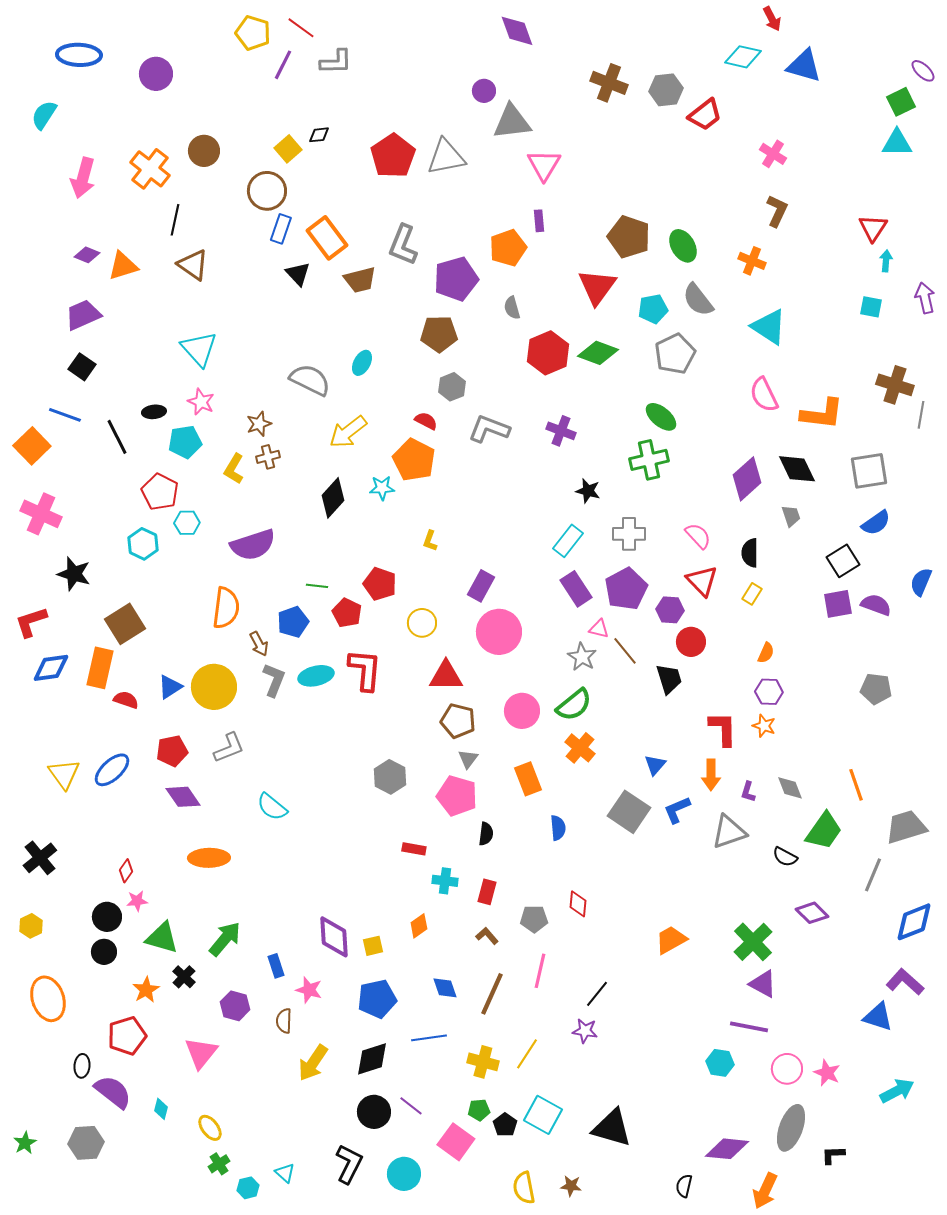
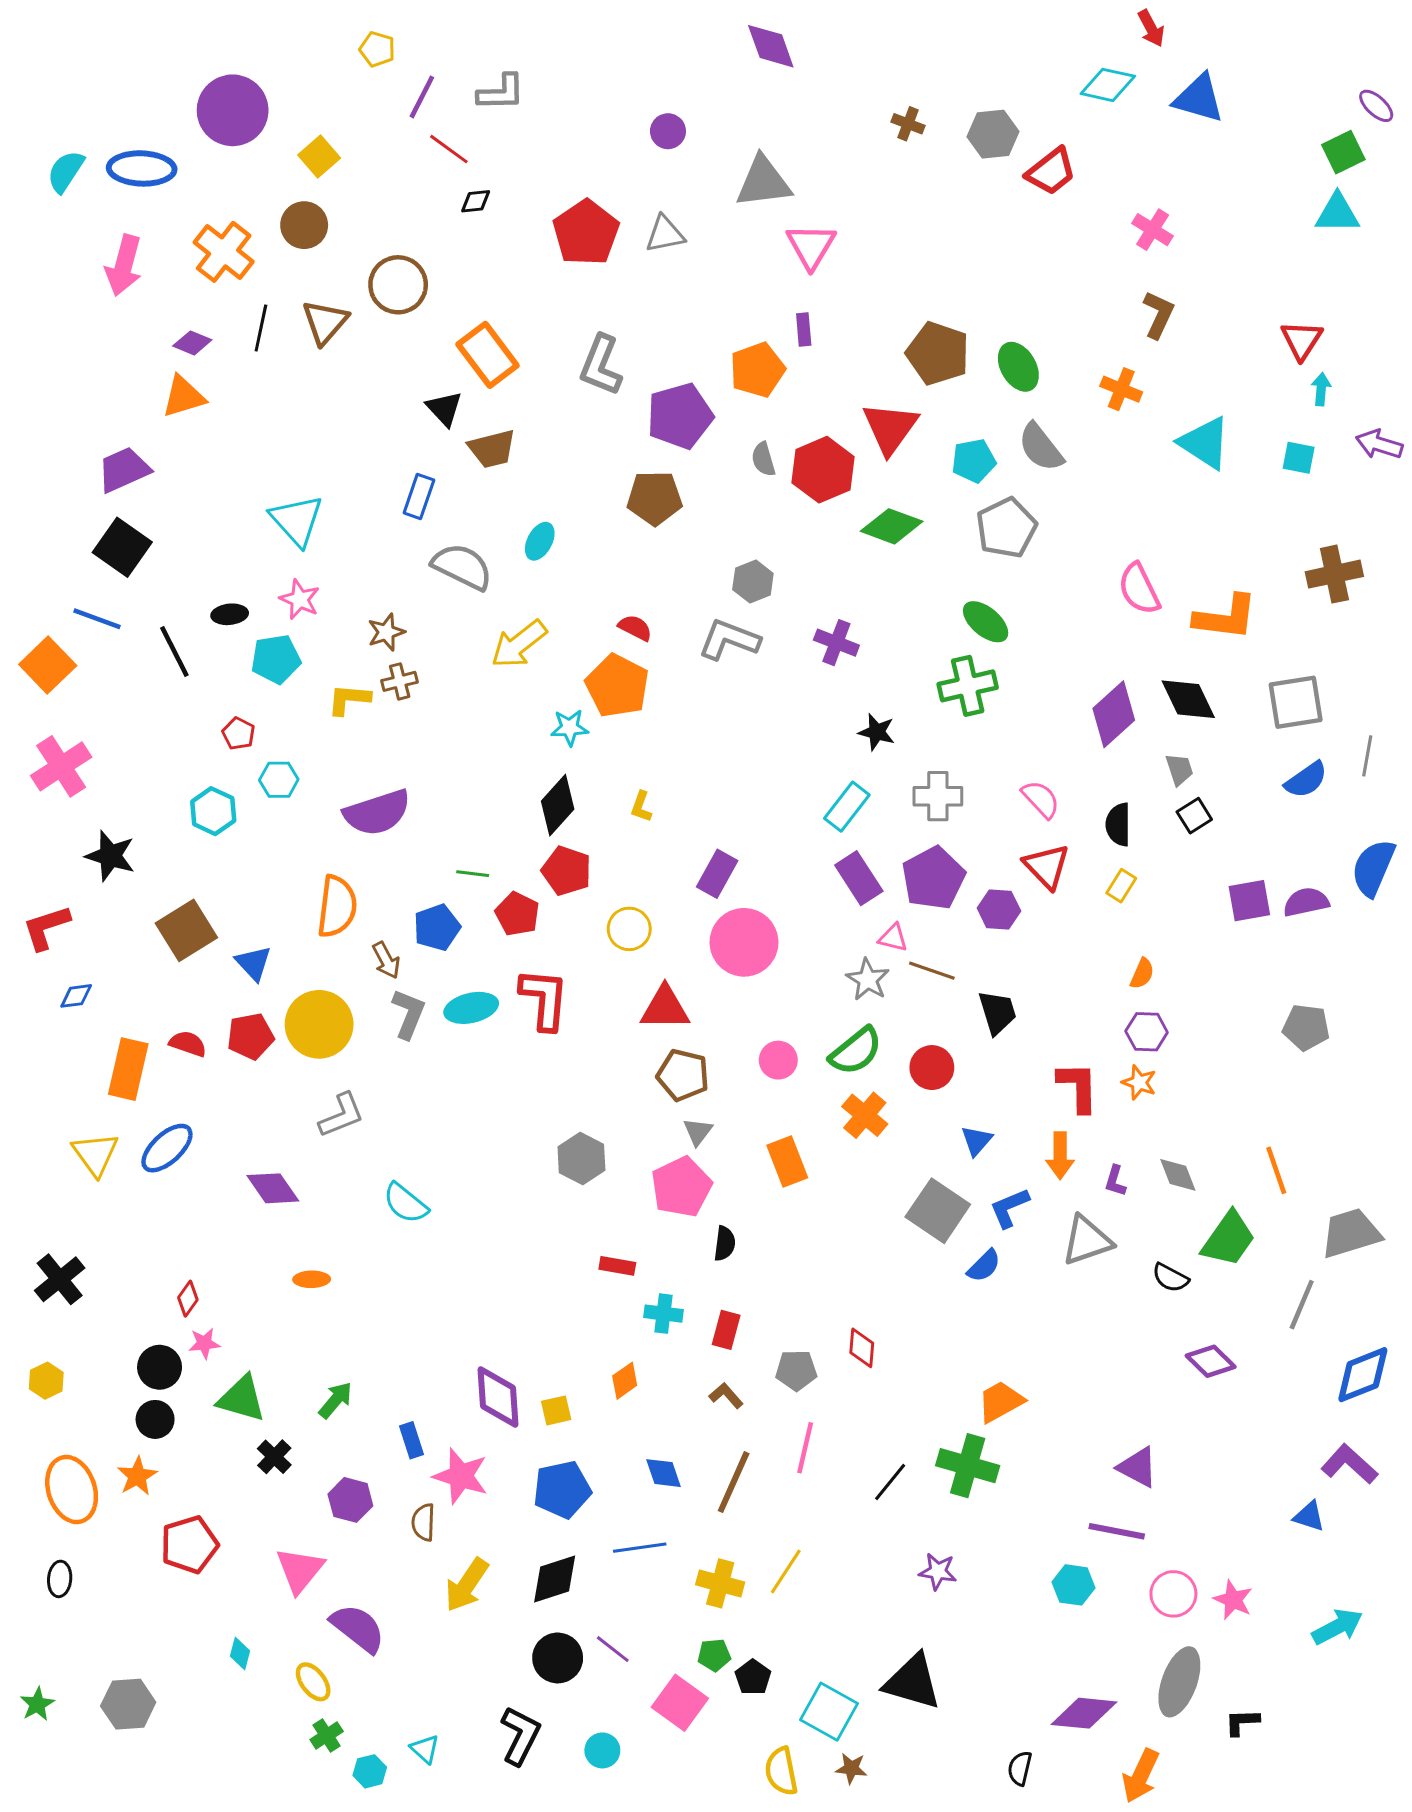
red line: (301, 28) -> (449, 149), moved
yellow pentagon: (253, 33) -> (377, 49), size x0.7
blue ellipse: (79, 55) -> (142, 168), moved
purple circle: (156, 74) -> (233, 110), size x1.4
brown cross: (609, 83) -> (908, 124), size x0.6
purple circle: (484, 91) -> (668, 131), moved
yellow square: (288, 149) -> (319, 157), moved
gray triangle: (446, 157) -> (665, 234), size x0.7
blue rectangle: (281, 229) -> (419, 496), moved
purple diamond: (87, 255) -> (192, 343), moved
brown triangle: (193, 265) -> (325, 322), moved, turned 36
brown trapezoid: (360, 280) -> (492, 449), moved
purple arrow: (925, 298) -> (1379, 444), turned -60
cyan triangle: (769, 327) -> (1205, 443), moved
red hexagon: (548, 353) -> (823, 470), moved
black square: (82, 367) -> (122, 547), size x1.4
brown cross: (895, 385) -> (1334, 574), turned -30
gray hexagon: (452, 387) -> (753, 581), moved
gray line: (921, 415) -> (1367, 756), moved
yellow L-shape: (234, 469) -> (349, 699), turned 64
red pentagon: (160, 492) -> (239, 734), size x0.6
black diamond: (333, 498) -> (558, 805), moved
pink cross: (41, 514) -> (61, 766), turned 33
black square: (843, 561) -> (1194, 816), moved, size x0.7
blue semicircle: (921, 582) -> (1373, 868), size x1.4
purple semicircle: (876, 605) -> (1306, 902), turned -32
red circle: (691, 642) -> (932, 1068), moved
brown line: (625, 651) -> (932, 971), turned -32
blue diamond: (51, 668) -> (76, 996), size x0.6
orange rectangle: (100, 668) -> (128, 1069), moved
blue triangle: (170, 687) -> (253, 963), moved, turned -40
pink circle: (522, 711) -> (778, 1060), size x0.7
red pentagon: (172, 751) -> (250, 1036), moved
pink pentagon: (457, 796) -> (681, 1187), turned 30
blue semicircle: (558, 828) -> (984, 1266), moved, turned 50
orange ellipse: (209, 858) -> (312, 1279), size x0.6
green arrow: (225, 939) -> (335, 1400), size x0.7
green cross: (753, 942) -> (968, 1466), moved, turned -30
orange star: (146, 990) -> (137, 1476), moved
pink star: (309, 990) -> (461, 1476), size x1.4
blue triangle: (878, 1017) -> (1309, 1516), size x0.7
purple star: (585, 1031) -> (938, 1572), moved
black ellipse: (82, 1066) -> (60, 1579), moved
purple semicircle: (113, 1092) -> (358, 1628), moved
cyan square: (543, 1115) -> (829, 1712), moved
cyan circle: (404, 1174) -> (602, 1750), size x0.7

